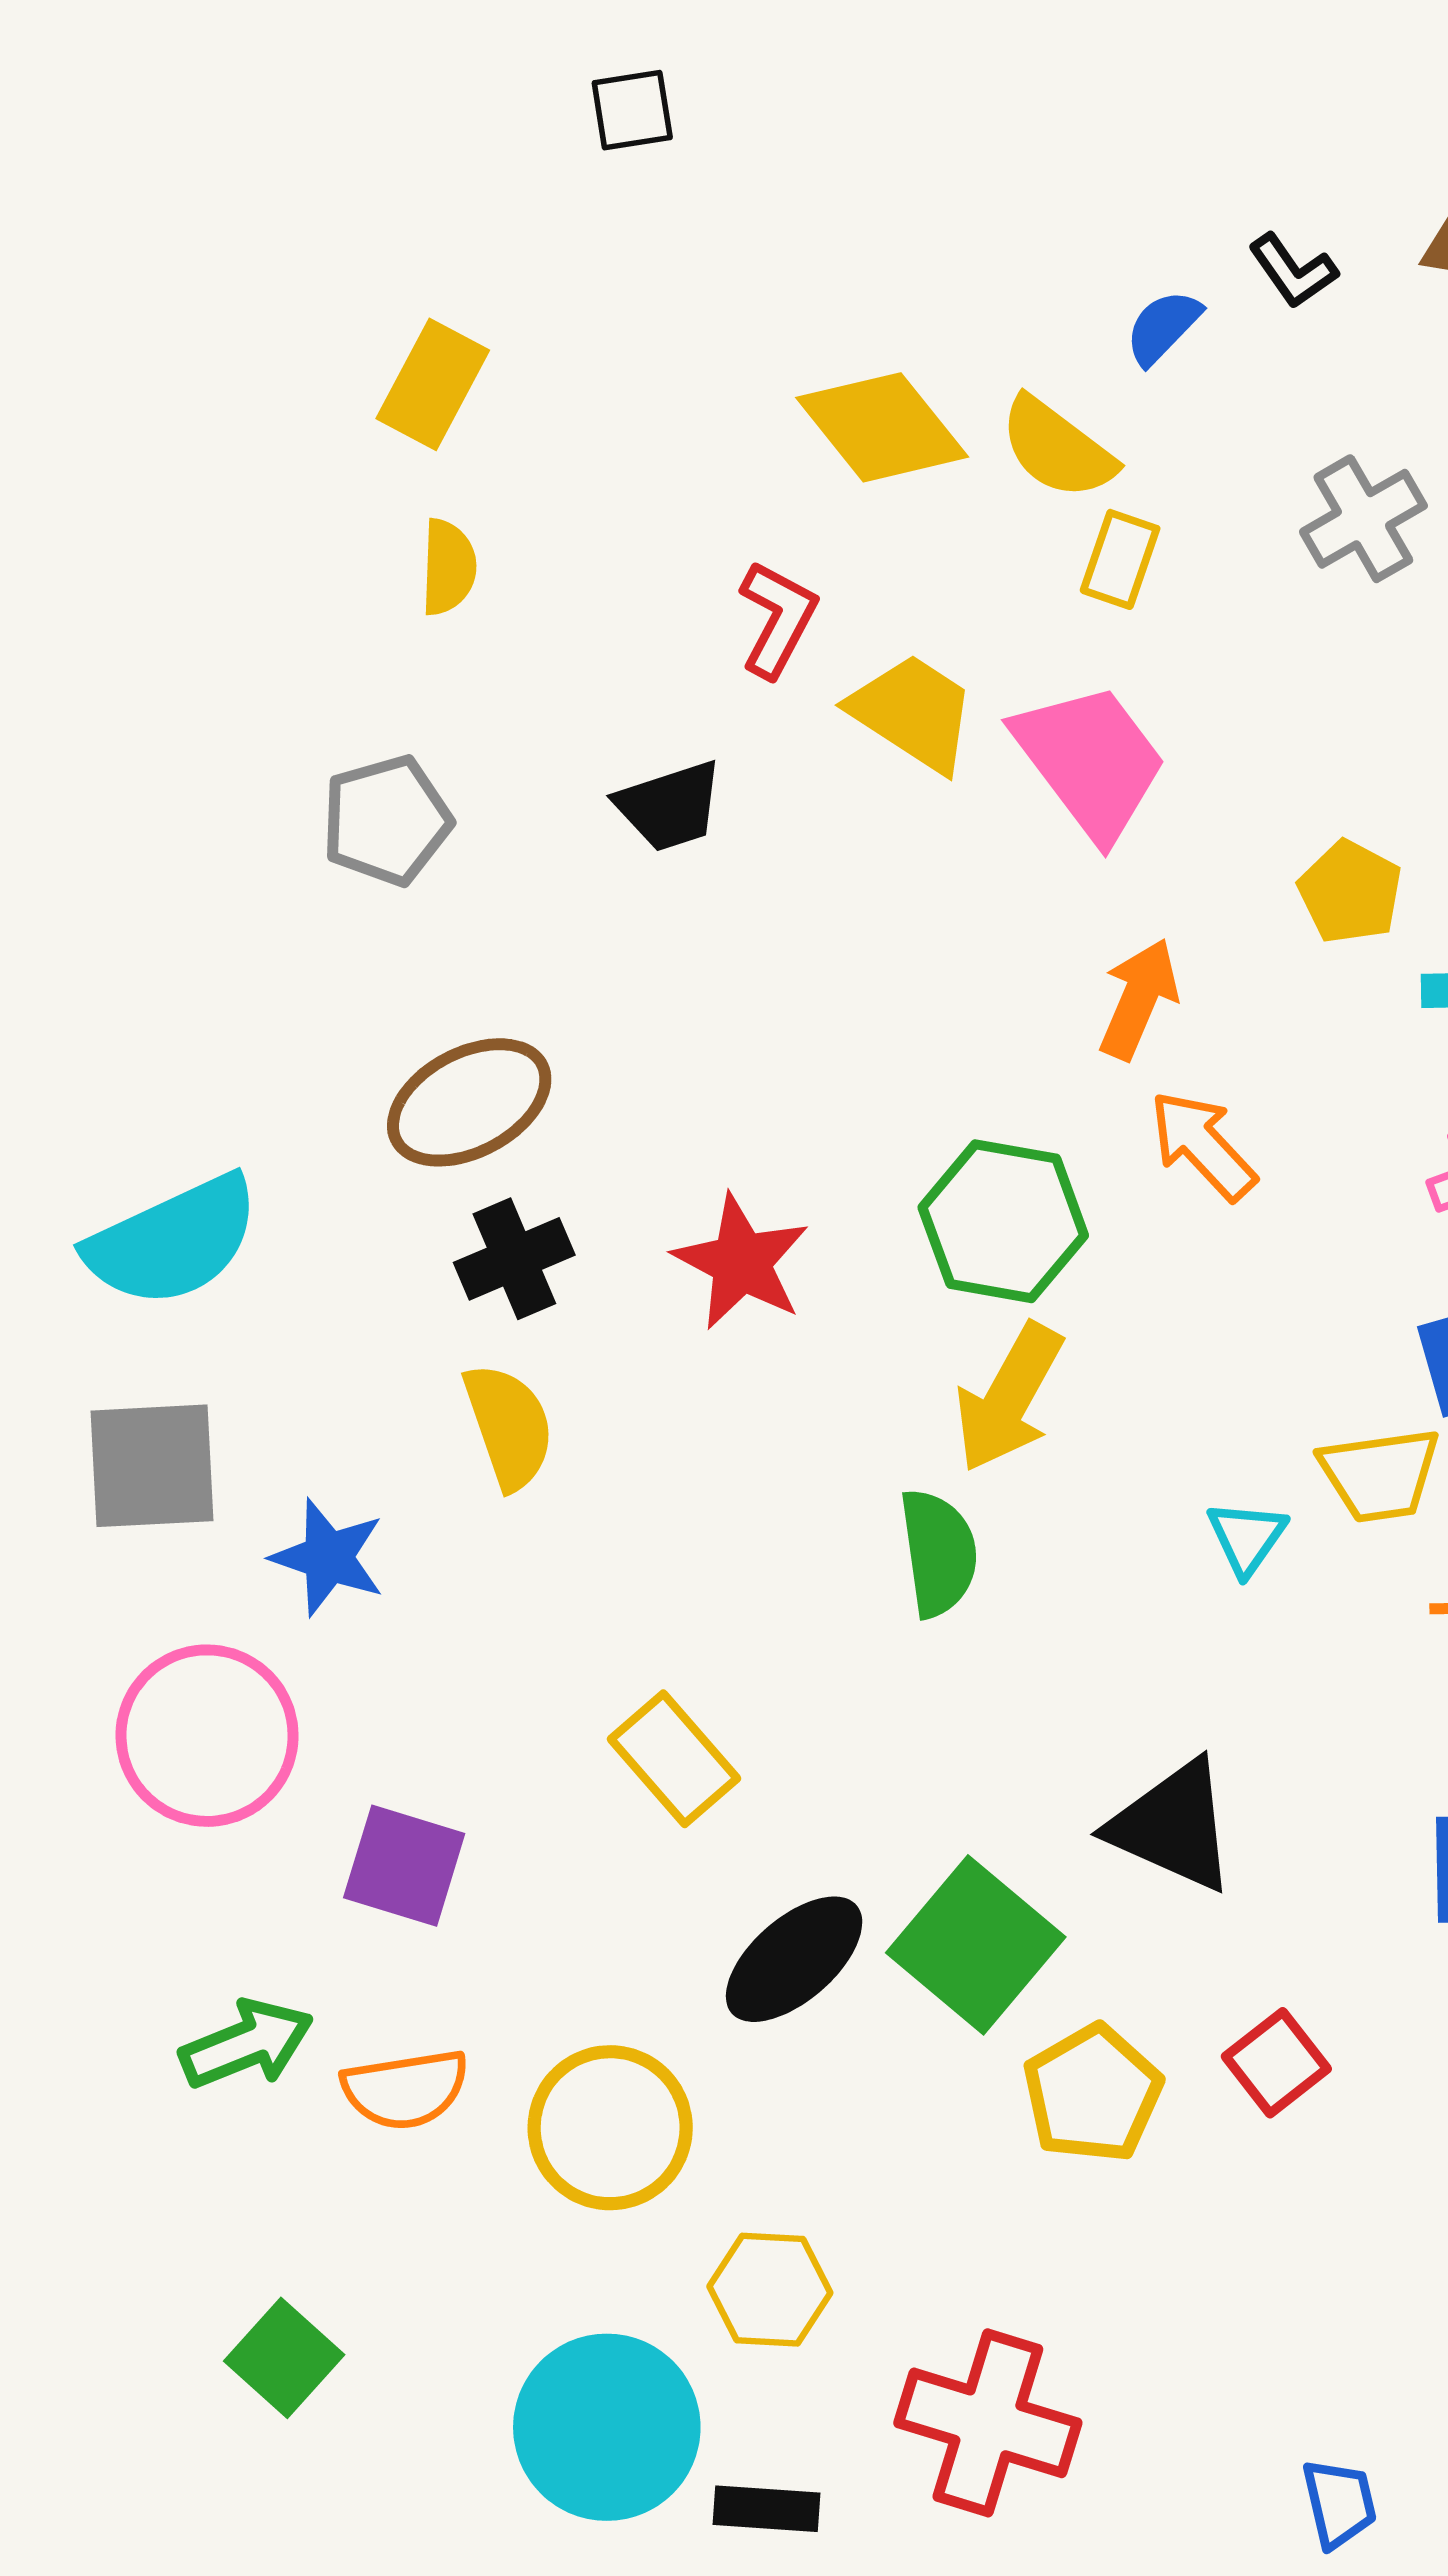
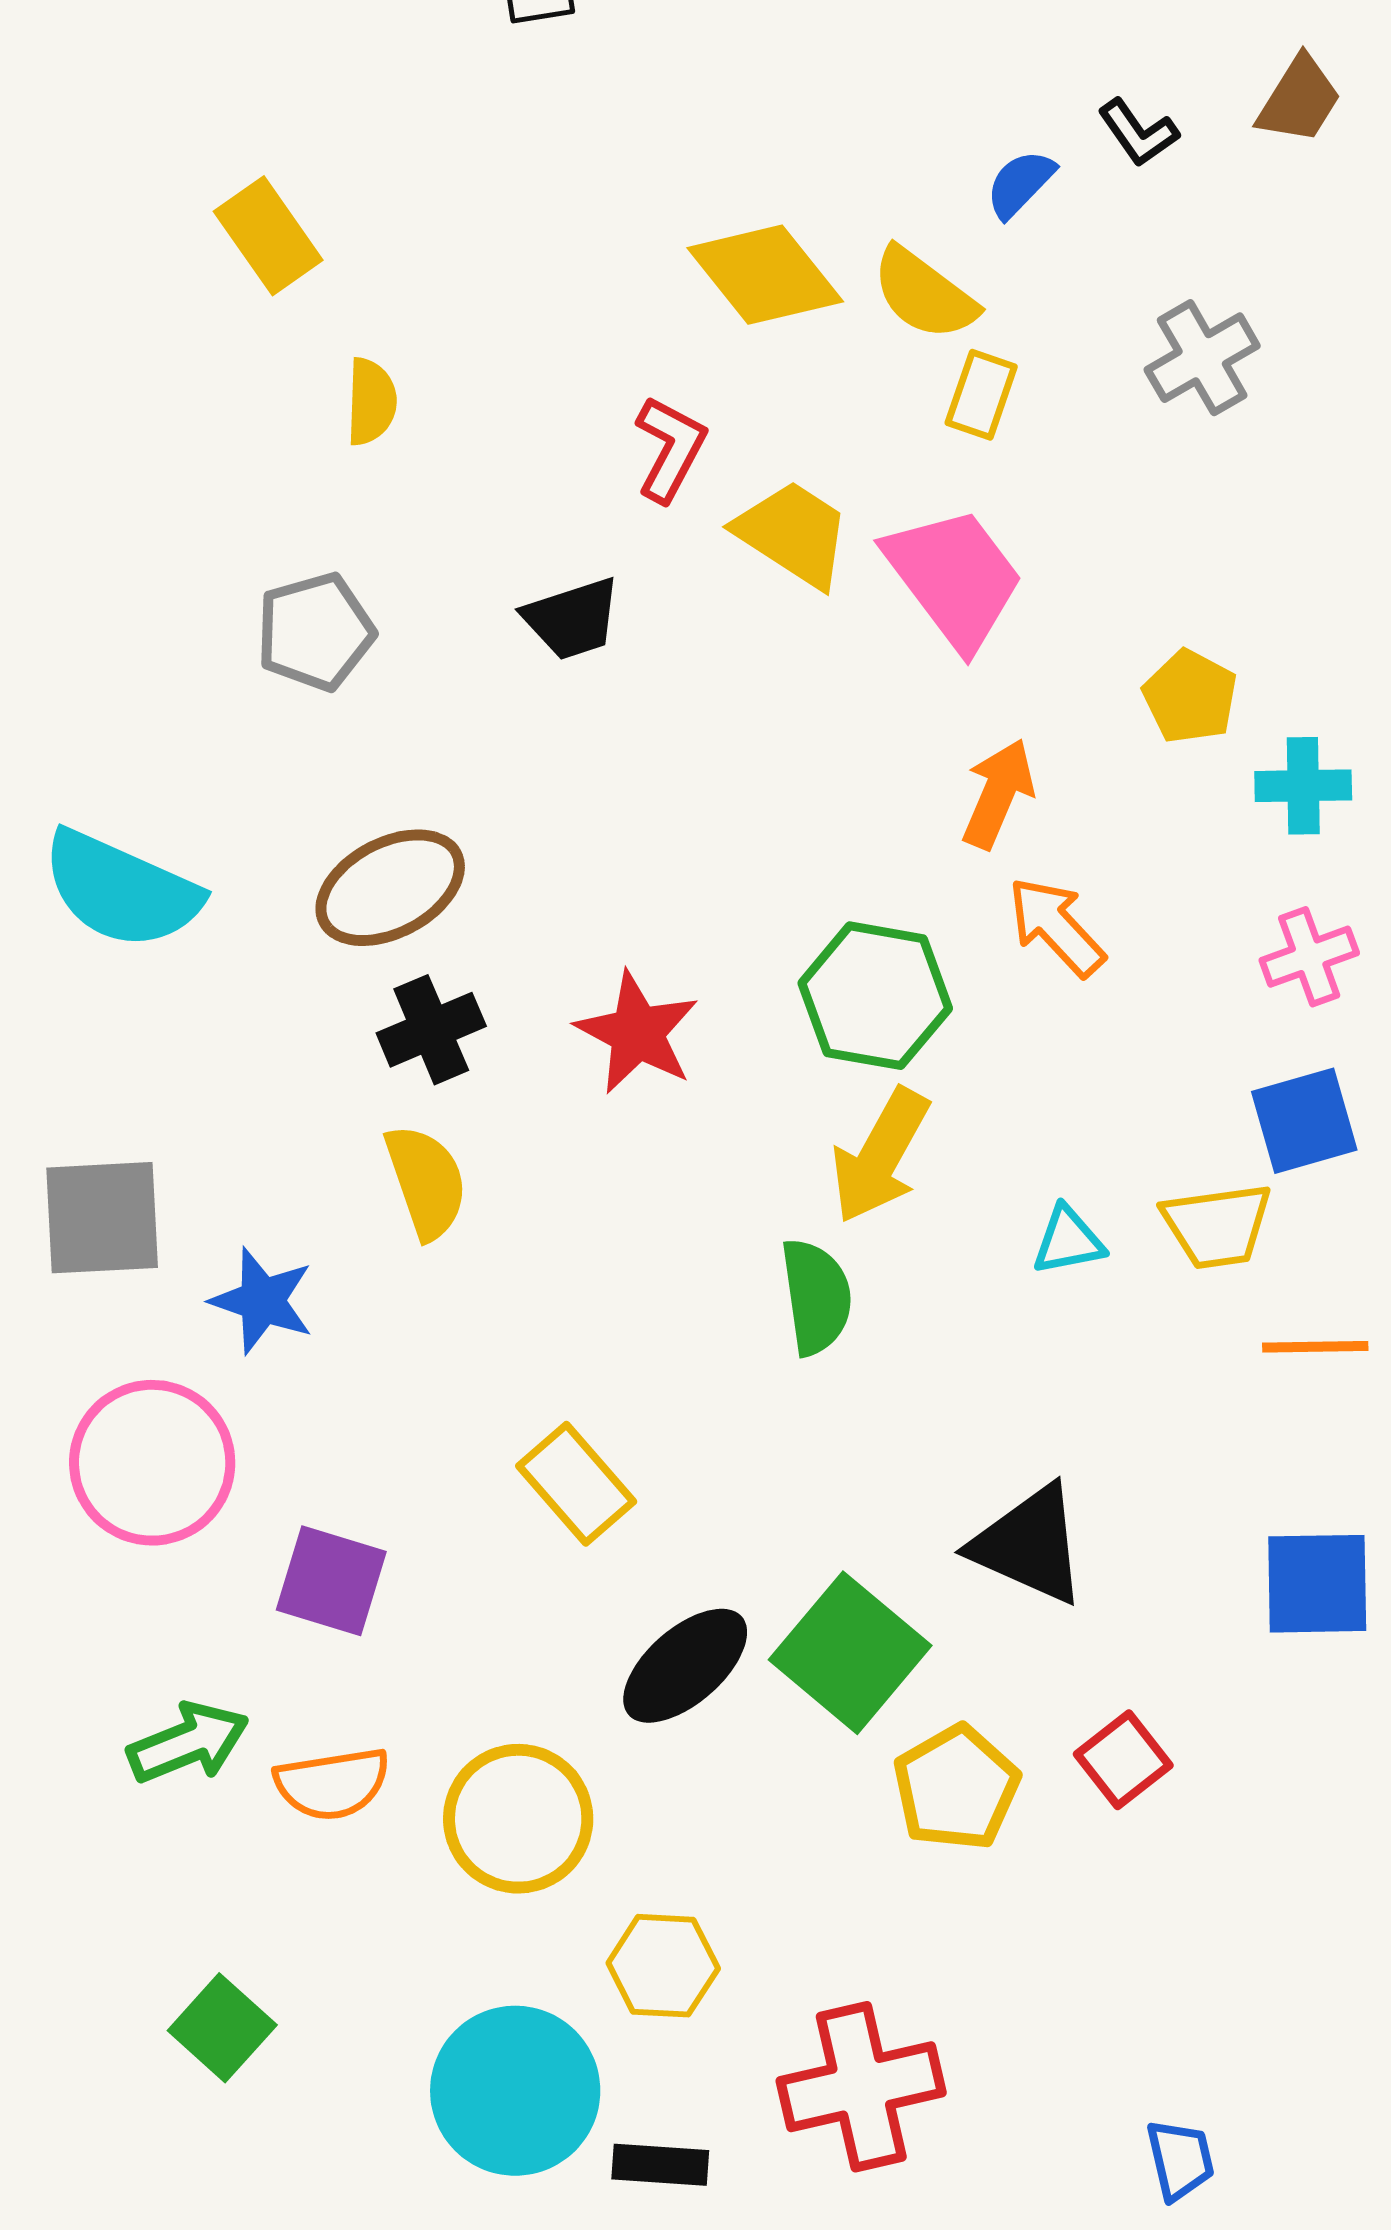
yellow rectangle: (433, 384) -> (268, 236), moved, turned -63
cyan semicircle: (173, 1241) -> (121, 890), moved, turned 49
cyan triangle: (1247, 1537) -> (1068, 1241), moved, turned 44
red cross: (988, 2423) -> (861, 2087), turned -30

